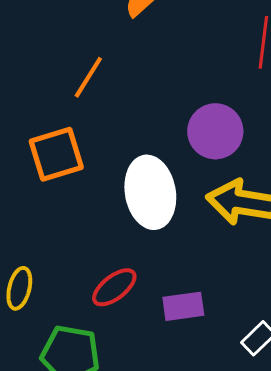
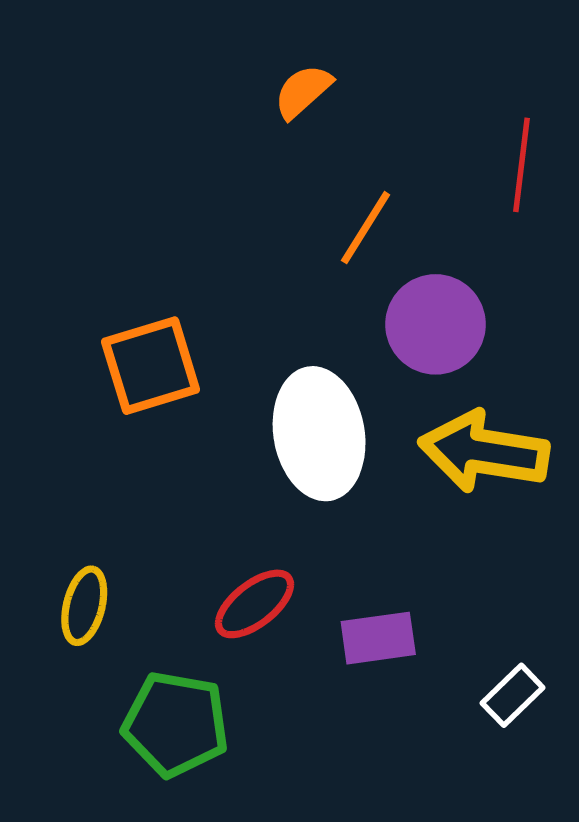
orange line: (88, 77) -> (366, 228), moved

